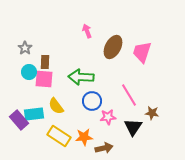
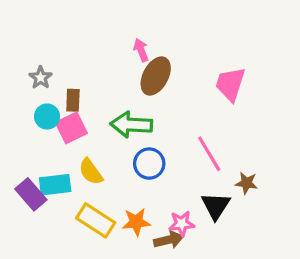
brown ellipse: (113, 47) -> (156, 76), moved
pink square: (44, 79) -> (71, 128), turned -30
pink star: (108, 117) -> (182, 224), moved

